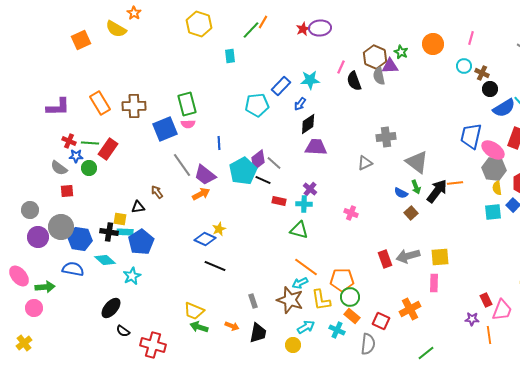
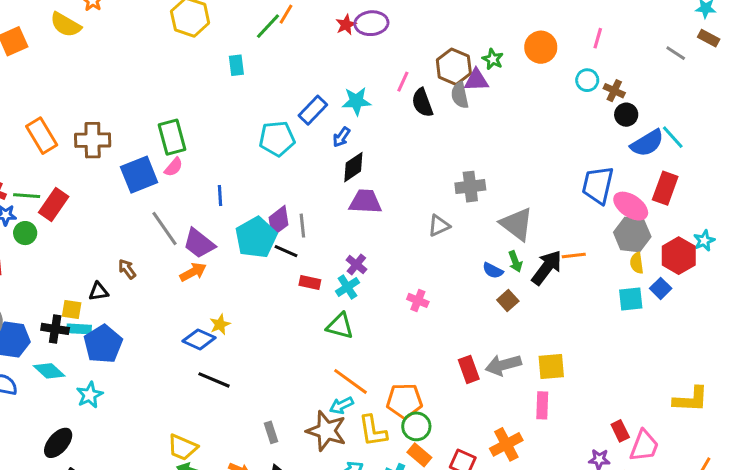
pink semicircle: (188, 124) -> (174, 167), turned -48
gray line: (274, 163) -> (302, 226), turned 42
cyan cross: (304, 204) -> (347, 287), turned -35

